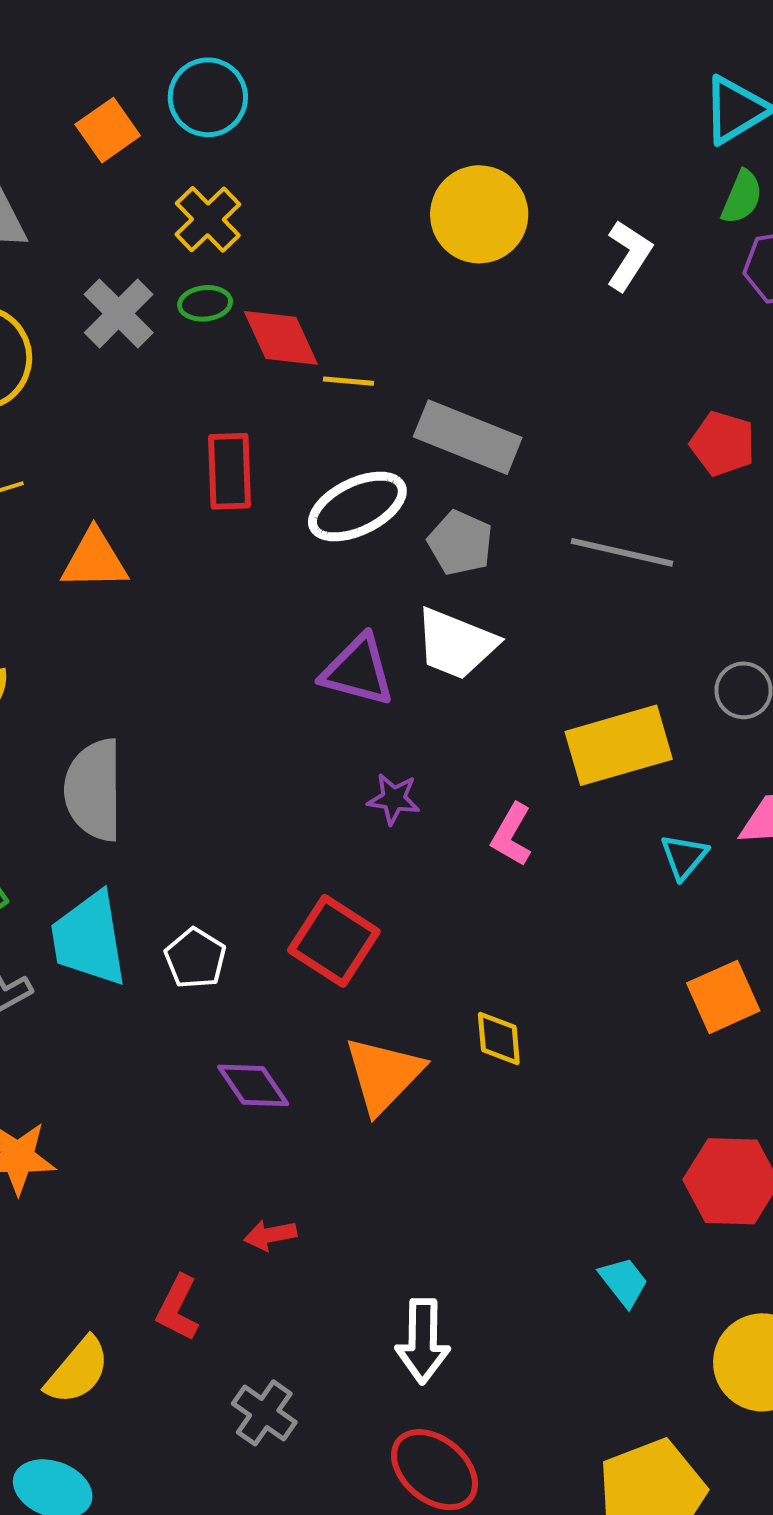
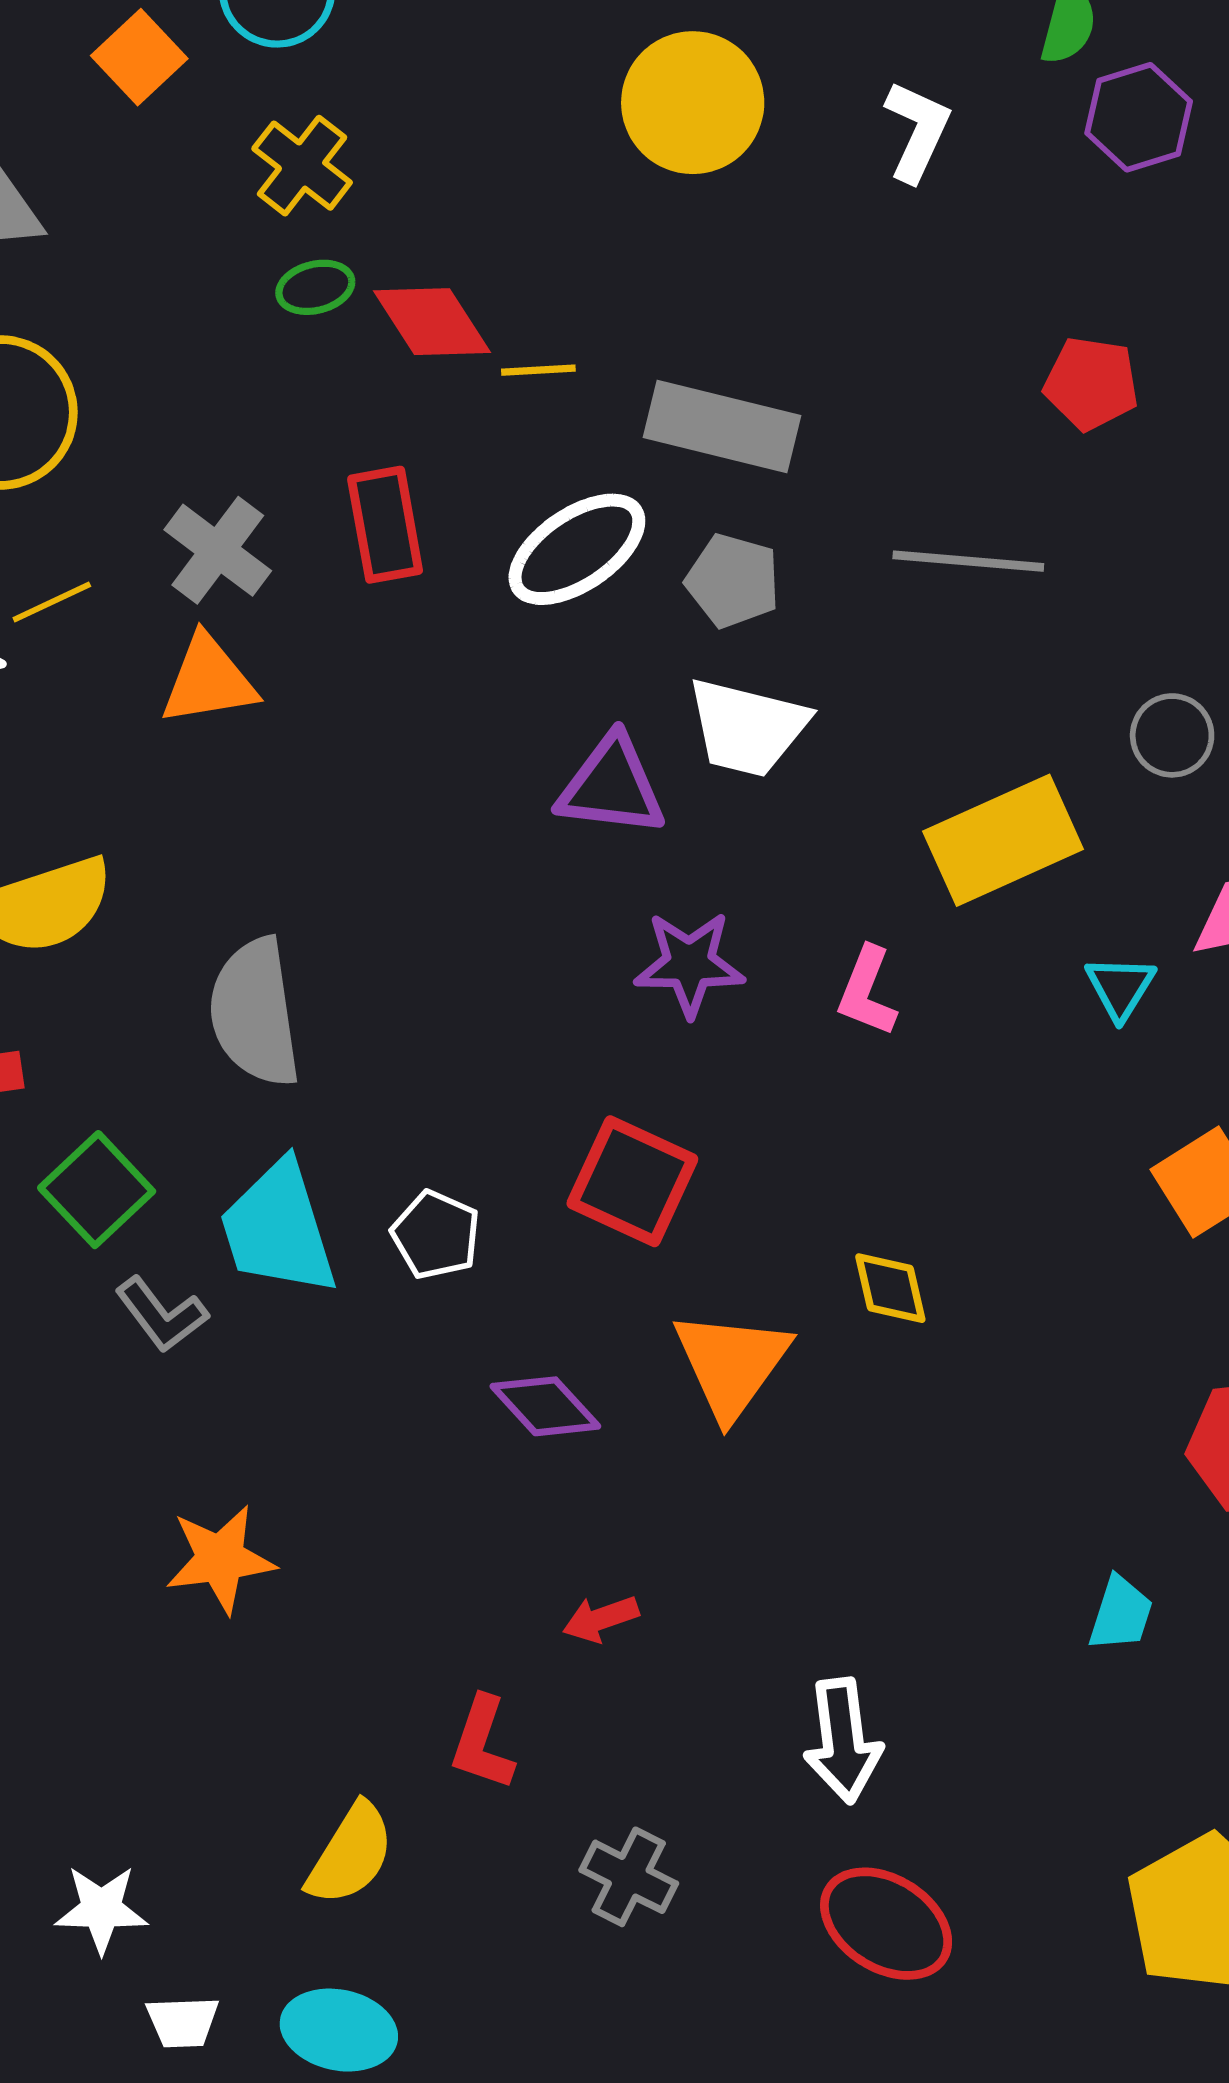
gray cross: (119, 313) -> (218, 550), moved
purple star: (394, 799) -> (689, 964), size x1.4
cyan trapezoid: (624, 1282) -> (1121, 1614), turned 64

